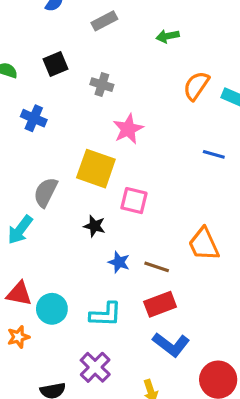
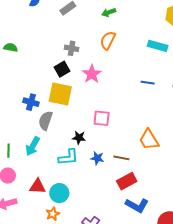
black square: (56, 64) -> (62, 69), moved
orange semicircle: (196, 86) -> (108, 40), moved
blue cross: (34, 118) -> (31, 102), moved
yellow square: (96, 169) -> (60, 94), moved
cyan L-shape: (105, 314) -> (68, 157), moved
orange star: (18, 337) -> (53, 214), moved

